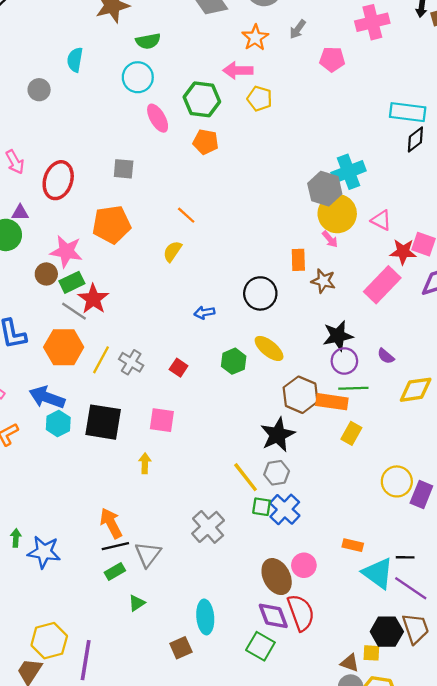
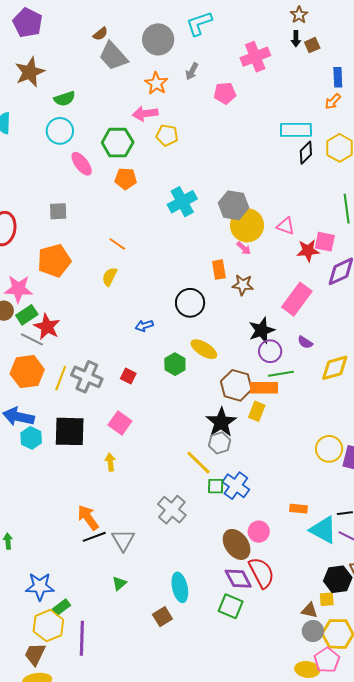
cyan cross: (348, 172) -> (182, 202), moved
pink rectangle: (382, 285) -> (297, 299), moved
gray cross: (131, 362) -> (87, 377), size x1.4
pink square: (162, 420) -> (120, 423), turned 35
yellow rectangle: (351, 433) -> (257, 411), moved
gray hexagon: (277, 473) -> (220, 443), moved
blue star: (44, 552) -> (40, 586), moved
green rectangle: (115, 572) -> (61, 607), moved

